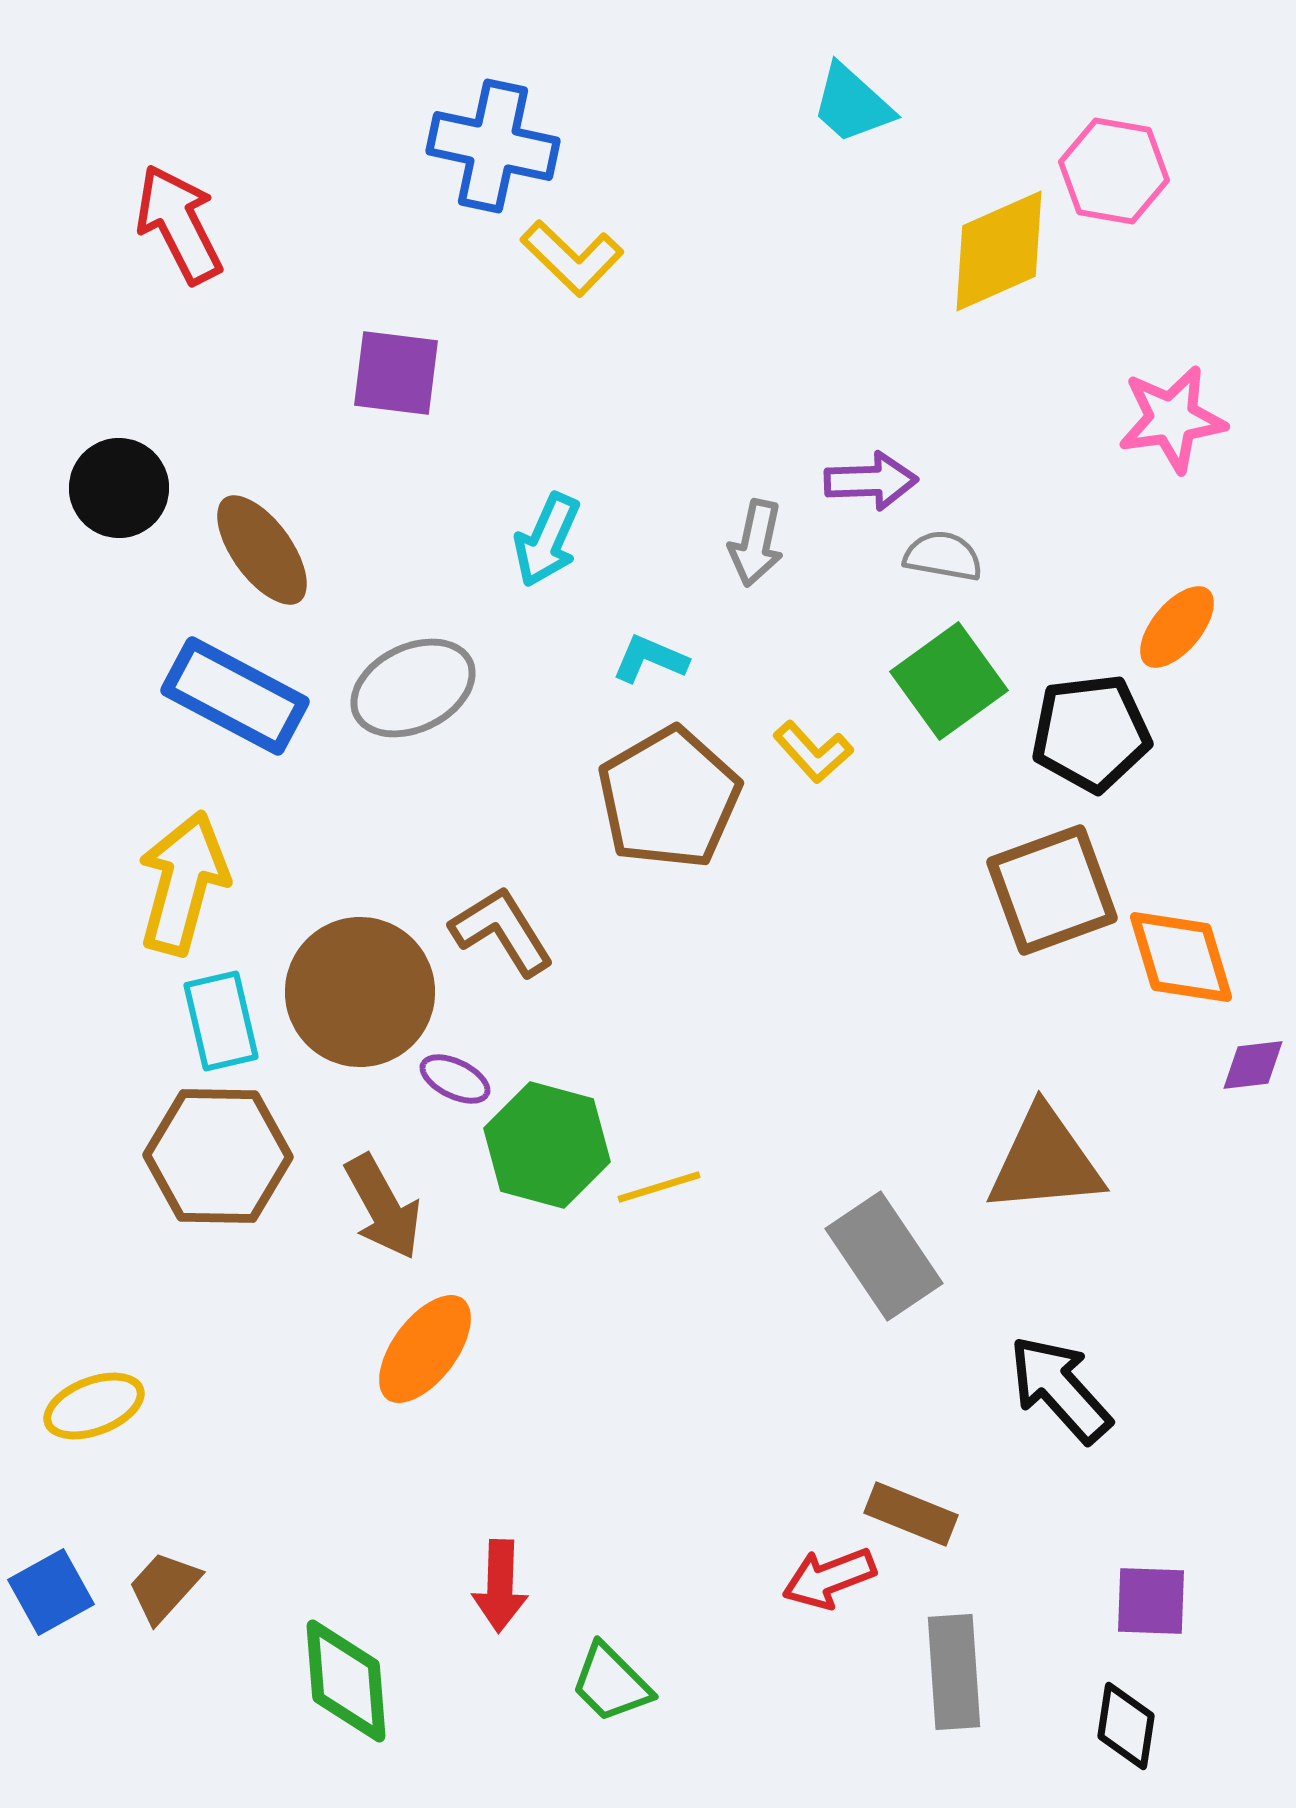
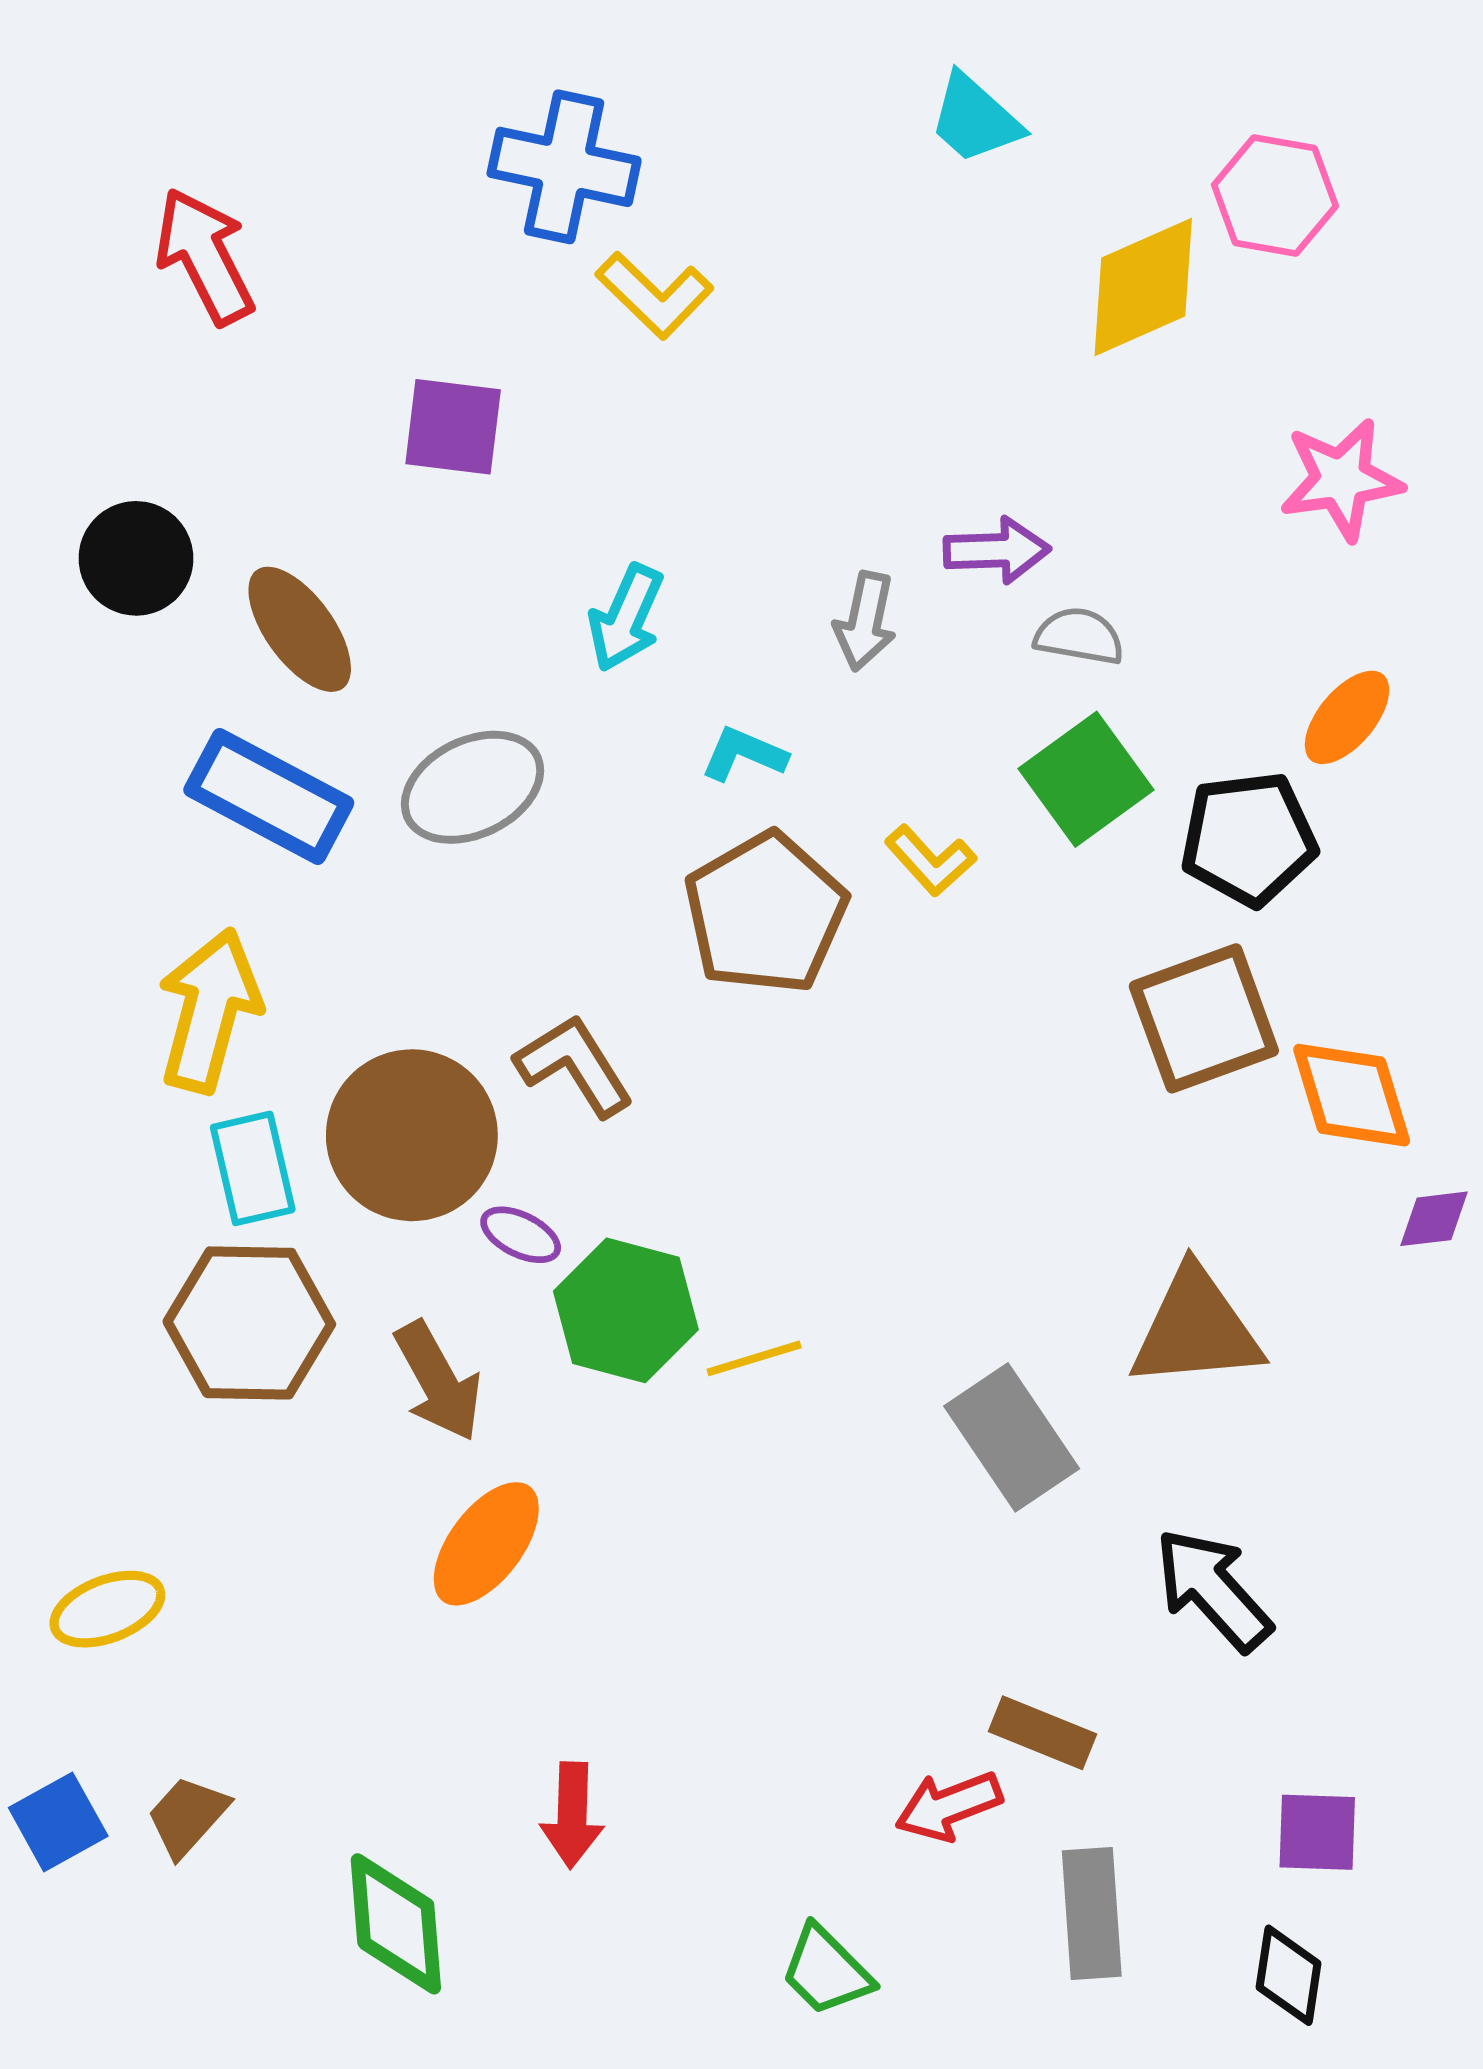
green trapezoid: (611, 1683) -> (826, 1971), moved

